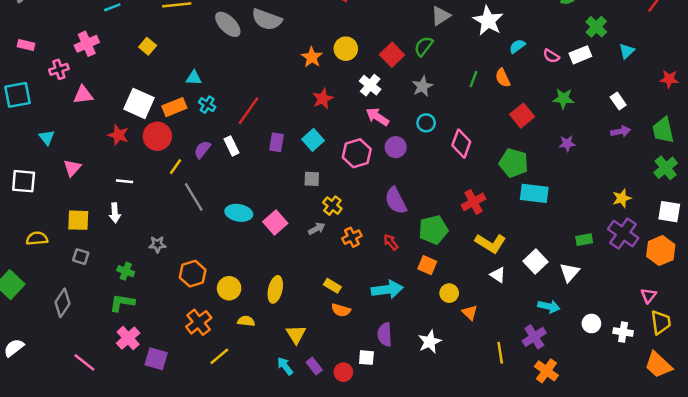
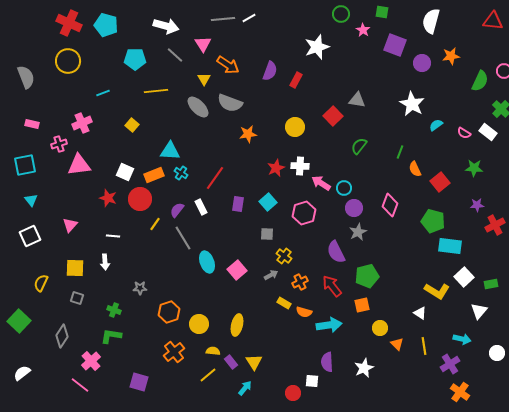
gray triangle: (441, 16) -> (357, 100), moved, turned 42
green semicircle: (424, 46) -> (359, 146), moved
red square: (392, 55) -> (333, 116), moved
white rectangle: (580, 55) -> (488, 132), turned 60
orange star: (312, 57) -> (248, 134), moved, turned 30
cyan triangle: (194, 78) -> (170, 151), size x1.5
orange semicircle: (503, 78) -> (415, 169), moved
white cross: (370, 85) -> (300, 166), moved, turned -36
gray star: (422, 86) -> (358, 232), moved
pink triangle: (83, 95) -> (79, 165), size x1.4
white square: (139, 103) -> (125, 172), size x0.7
cyan circle: (426, 123) -> (344, 188), moved
cyan triangle: (47, 137) -> (31, 200), moved
purple circle: (396, 147) -> (354, 208), moved
white square: (24, 181) -> (30, 236), turned -30
gray line: (194, 197) -> (183, 238), moved
red cross: (473, 202) -> (495, 225), moved
cyan ellipse: (239, 213) -> (207, 262), turned 60
yellow semicircle: (37, 238) -> (41, 283), turned -60
red arrow: (391, 242) -> (332, 286), size x1.6
yellow L-shape: (491, 243) -> (437, 291), moved
white square: (535, 261) -> (464, 277), moved
orange square: (427, 265) -> (362, 305), turned -35
yellow rectangle: (332, 286) -> (284, 303), moved
orange semicircle: (341, 310) -> (304, 312), moved
pink cross: (128, 338) -> (91, 361), moved
yellow line: (500, 353) -> (424, 346), moved
yellow line: (219, 356) -> (208, 375), moved
cyan arrow: (285, 366) -> (245, 388), turned 77
purple rectangle: (314, 366) -> (231, 362), moved

